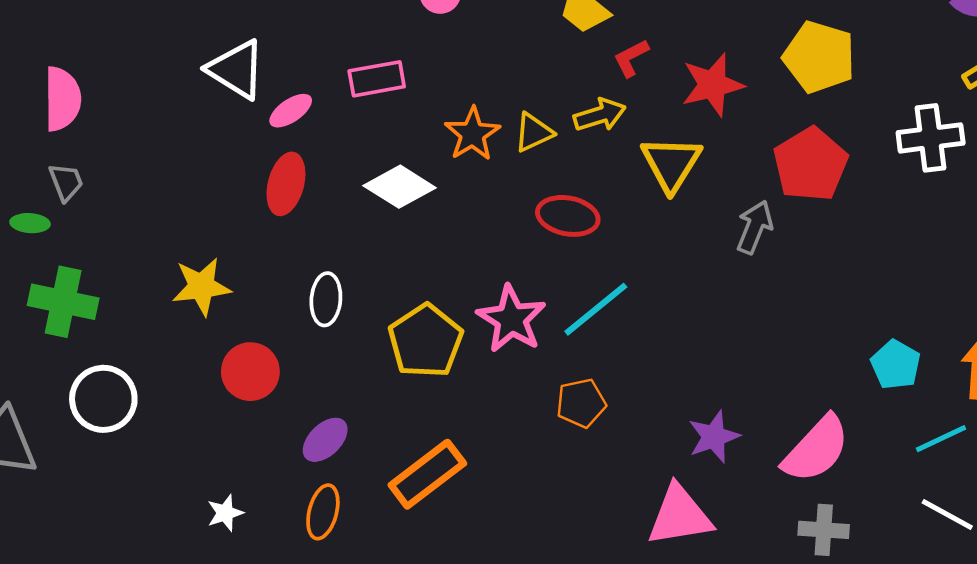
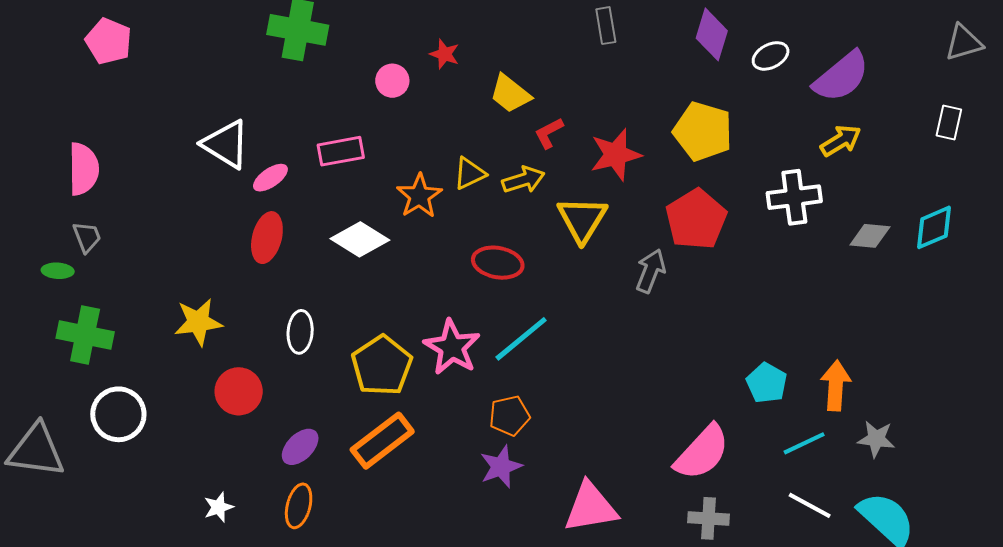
yellow triangle: (534, 132) -> (470, 173), moved
purple star: (714, 437) -> (501, 467), moved
orange rectangle: (427, 474) -> (382, 441), moved

